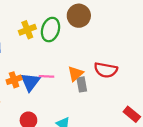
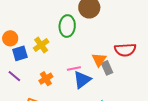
yellow cross: (27, 30) -> (41, 45), moved
blue triangle: (30, 82) -> (82, 80), moved, turned 30

